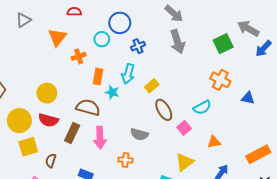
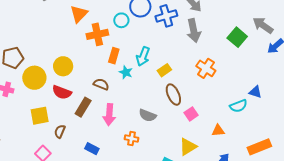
green square: (223, 44) -> (237, 37), turned -30
blue cross: (138, 46) -> (166, 16), moved, size x1.5
orange cross: (79, 56) -> (97, 34), size x1.5
orange cross: (220, 80) -> (206, 68), moved
brown semicircle: (88, 107) -> (101, 84), size x0.7
cyan semicircle: (202, 107) -> (238, 106), moved
yellow circle: (19, 121) -> (34, 78), moved

